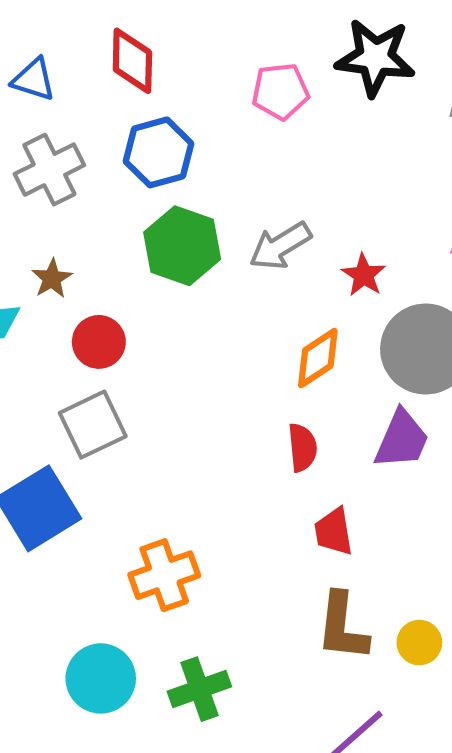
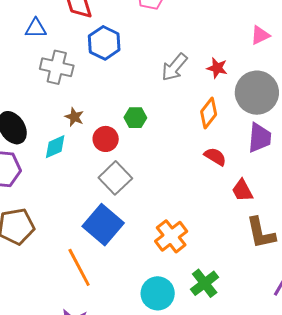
gray cross: (49, 170) -> (57, 67), turned -32
green hexagon: (182, 246) -> (135, 118), moved, size x0.6
red semicircle: (302, 448) -> (215, 157), turned -35

